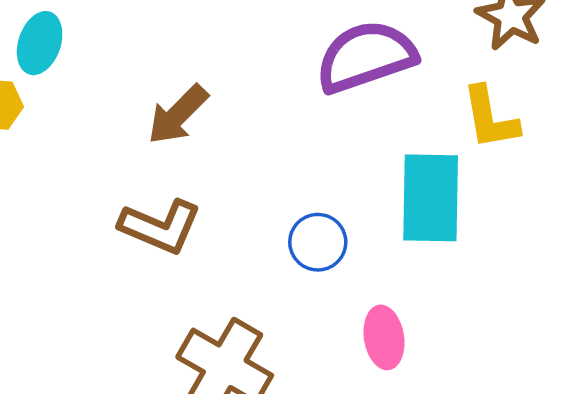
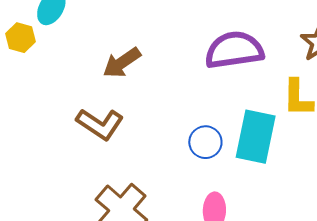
blue circle: (318, 242) -> (205, 142), moved

